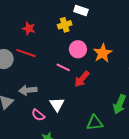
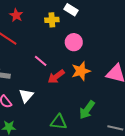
pink circle: (78, 49) -> (74, 42), moved
orange star: (103, 53) -> (81, 71), moved

